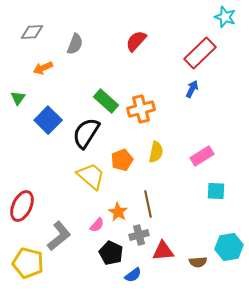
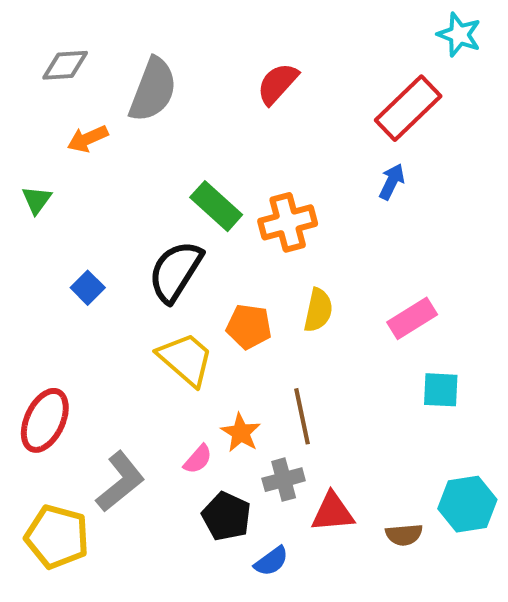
gray semicircle: (75, 44) -> (153, 90), size x1.5
blue square: (48, 120) -> (88, 288), moved, size x0.6
orange pentagon: (122, 160) -> (249, 327), turned 30

